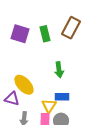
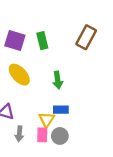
brown rectangle: (71, 28) -> (86, 37), moved
yellow ellipse: (24, 85) -> (19, 75), moved

